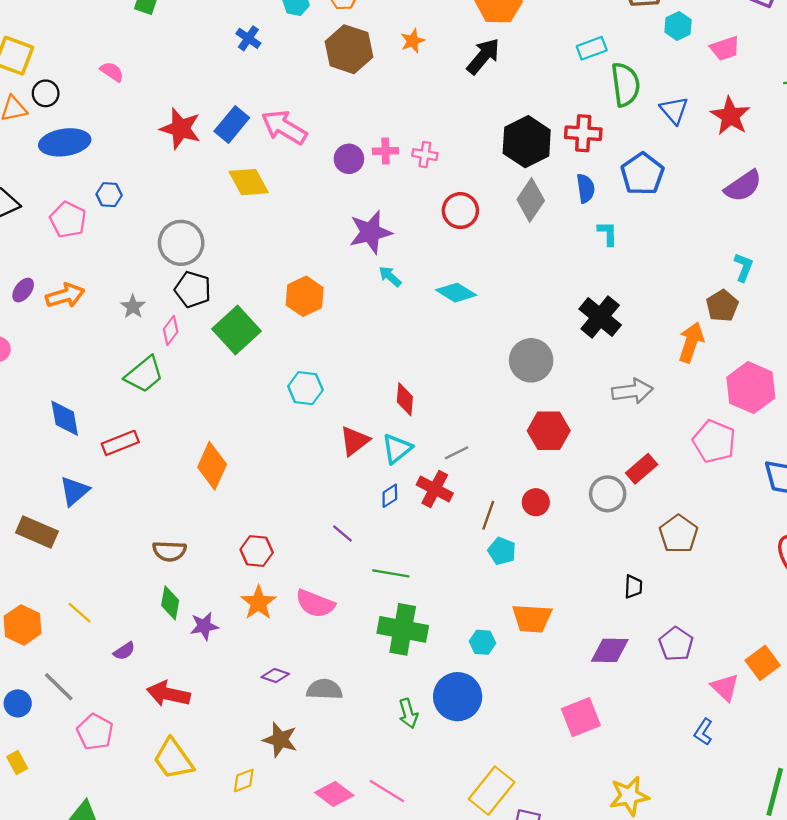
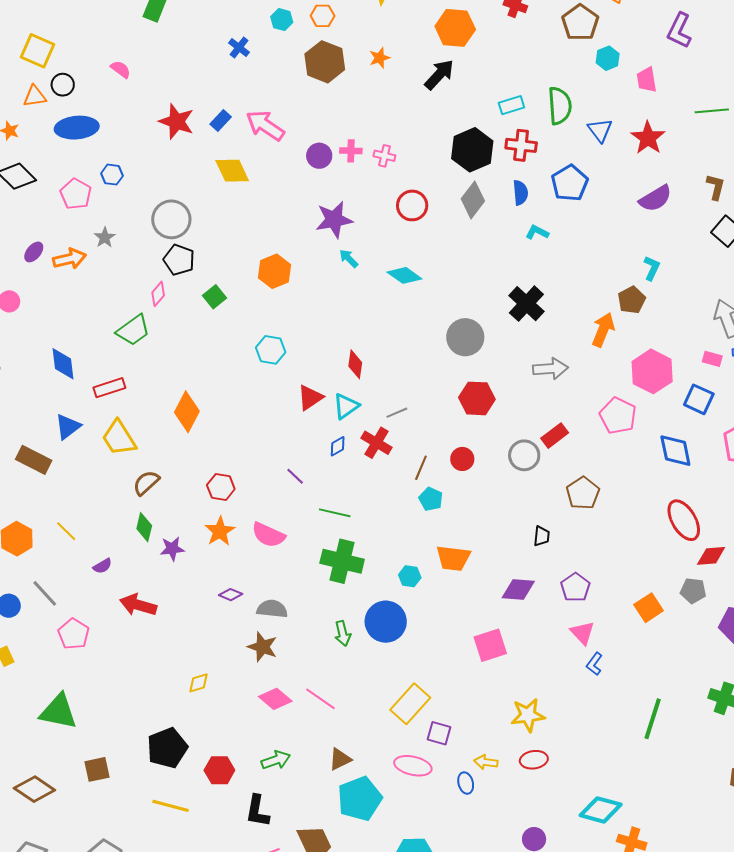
cyan rectangle: (592, 48) -> (511, 105), moved
pink trapezoid: (725, 48) -> (647, 80), turned 96
blue rectangle: (232, 124) -> (221, 121), size x0.7
cyan L-shape: (608, 233) -> (537, 232), turned -65
gray star: (133, 307) -> (105, 237), moved
green square: (237, 330) -> (215, 297), size x0.6
brown semicircle: (169, 551) -> (146, 483), turned 132
pink triangle: (725, 687) -> (583, 633), moved
brown star: (280, 740) -> (262, 647), moved
yellow trapezoid: (173, 759) -> (119, 438), moved

